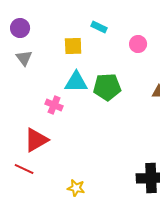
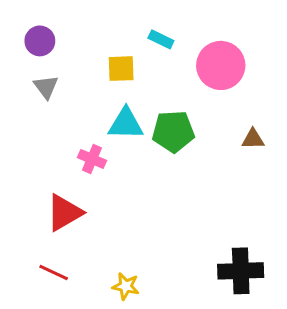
pink circle: (138, 44) -> (221, 65), size x1.8
red line: (24, 169) -> (54, 272), moved

